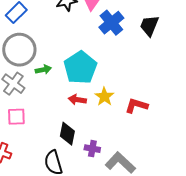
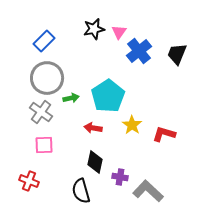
red arrow: (77, 100) -> (93, 128), moved

